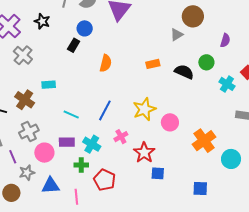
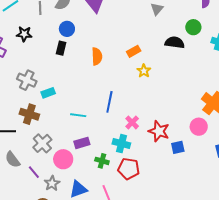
gray cross: (23, 55) -> (27, 80), moved
orange rectangle: (153, 64) -> (134, 51), moved
yellow star: (144, 109) -> (144, 71), moved, size x0.6
pink circle: (170, 122) -> (199, 127), moved
cyan cross: (92, 144) -> (121, 144), moved
green cross: (81, 165) -> (102, 161), turned 32

